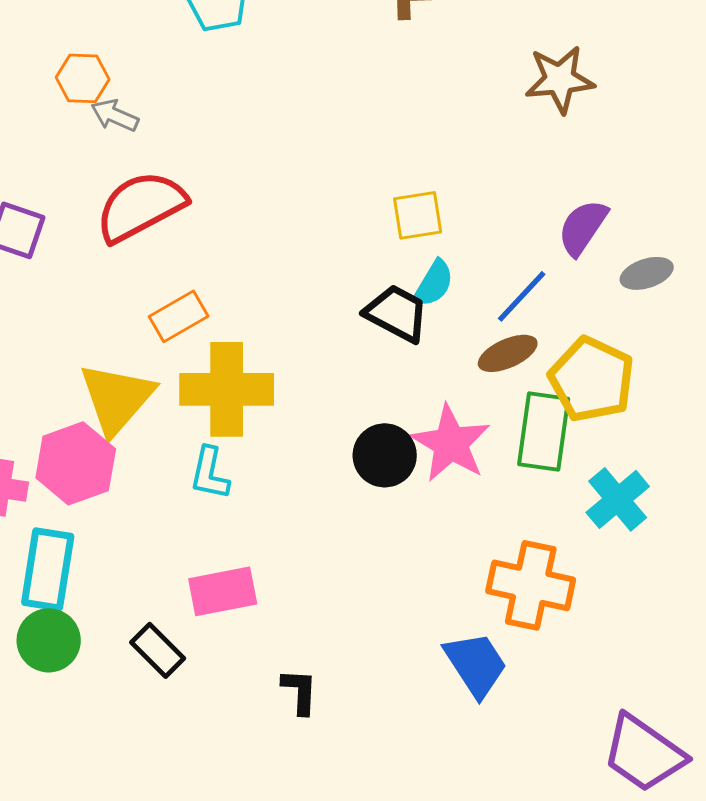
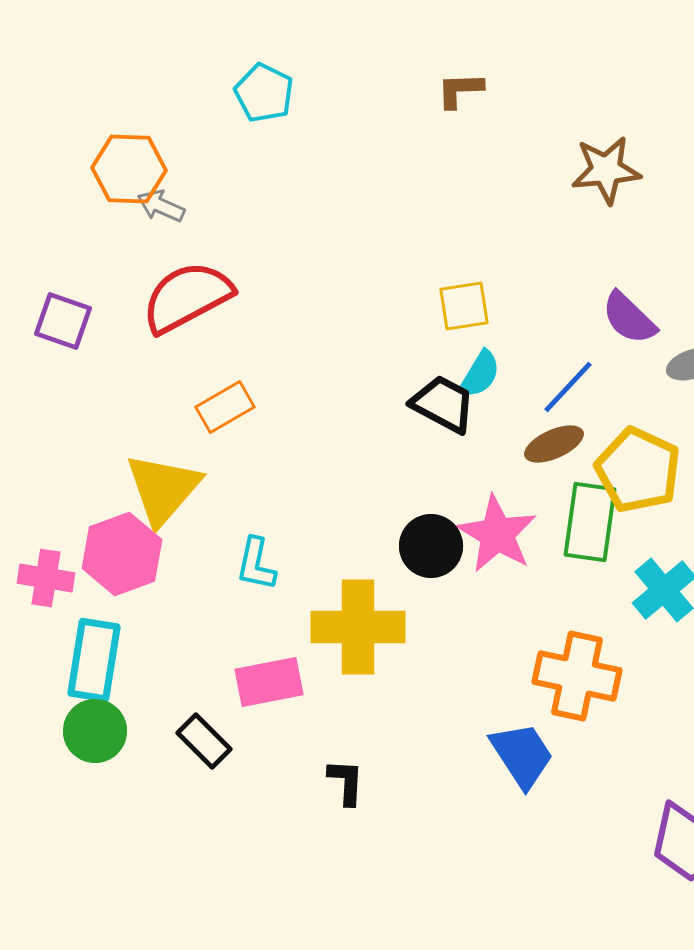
orange hexagon: (83, 78) -> (129, 169), size x1.4
purple semicircle: (583, 227) -> (629, 318), turned -80
yellow cross: (227, 389) -> (358, 627), moved

